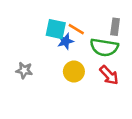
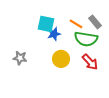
gray rectangle: (115, 27) -> (95, 22), turned -48
orange line: (76, 29) -> (76, 24), moved

